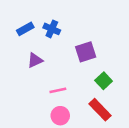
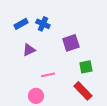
green square: (104, 81) -> (86, 67), turned 32
pink circle: (60, 116) -> (36, 96), moved

